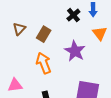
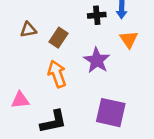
black cross: (73, 15) -> (97, 15), turned 32
brown triangle: (19, 29) -> (28, 30), turned 32

